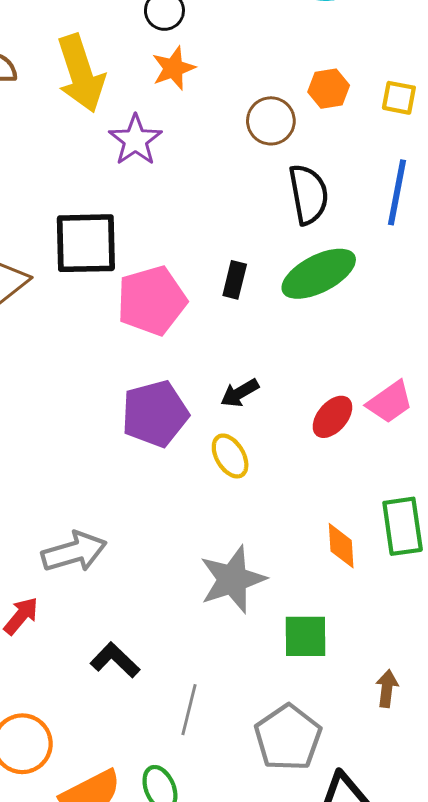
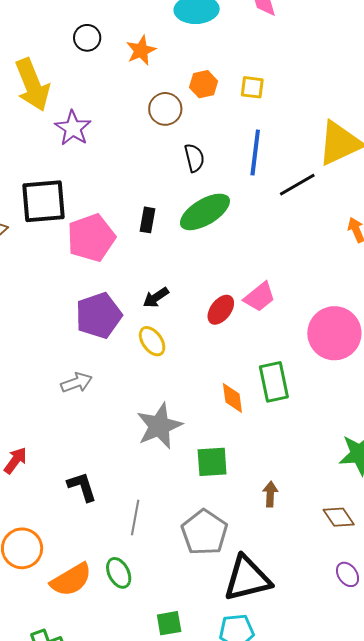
orange star: (173, 68) -> (141, 50), moved
black semicircle: (308, 194) -> (194, 158), size x0.7
gray arrow: (74, 552) -> (77, 383), moved, size x0.7
black L-shape: (115, 660) -> (82, 487), turned 32

